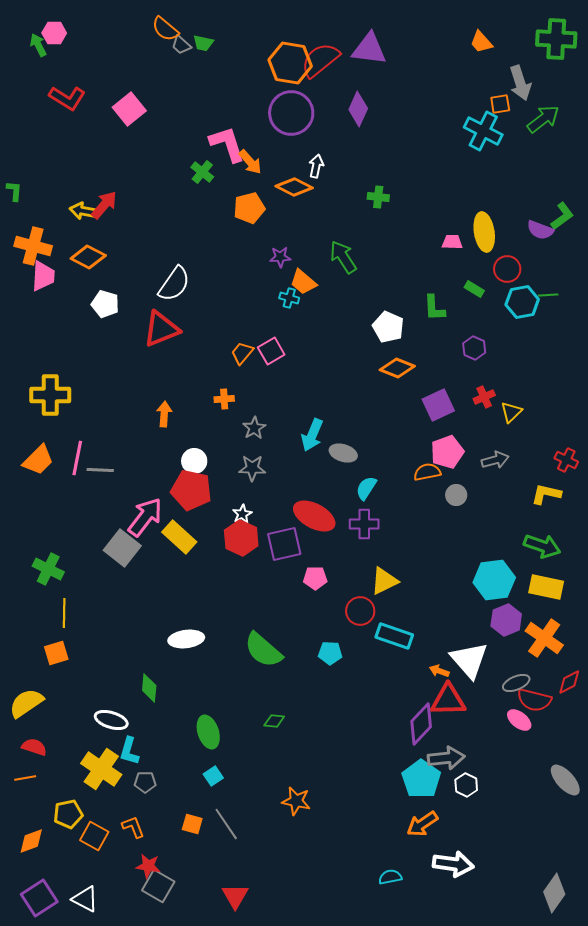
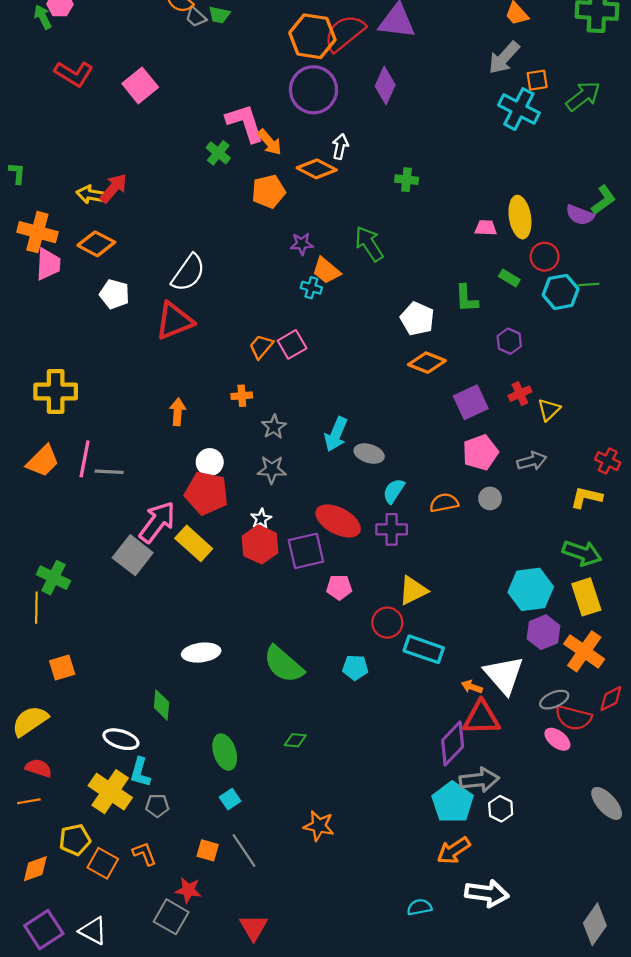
gray arrow: (520, 83) -> (504, 58), moved, turned 60
orange semicircle: (427, 472) -> (444, 503), moved
yellow rectangle: (546, 587) -> (586, 597), turned 60
yellow line: (64, 613) -> (36, 608), moved
red star: (148, 866) -> (188, 890), moved

